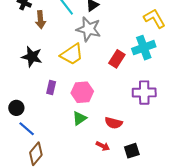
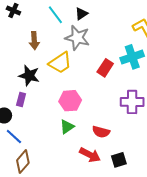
brown arrow: (40, 20) -> (34, 41), moved
black star: (32, 57) -> (29, 76), moved
purple rectangle: (51, 88) -> (21, 100), moved
red arrow: (103, 146) -> (90, 155), size x1.5

